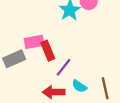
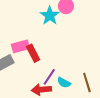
purple line: (64, 67) -> (49, 77), moved

